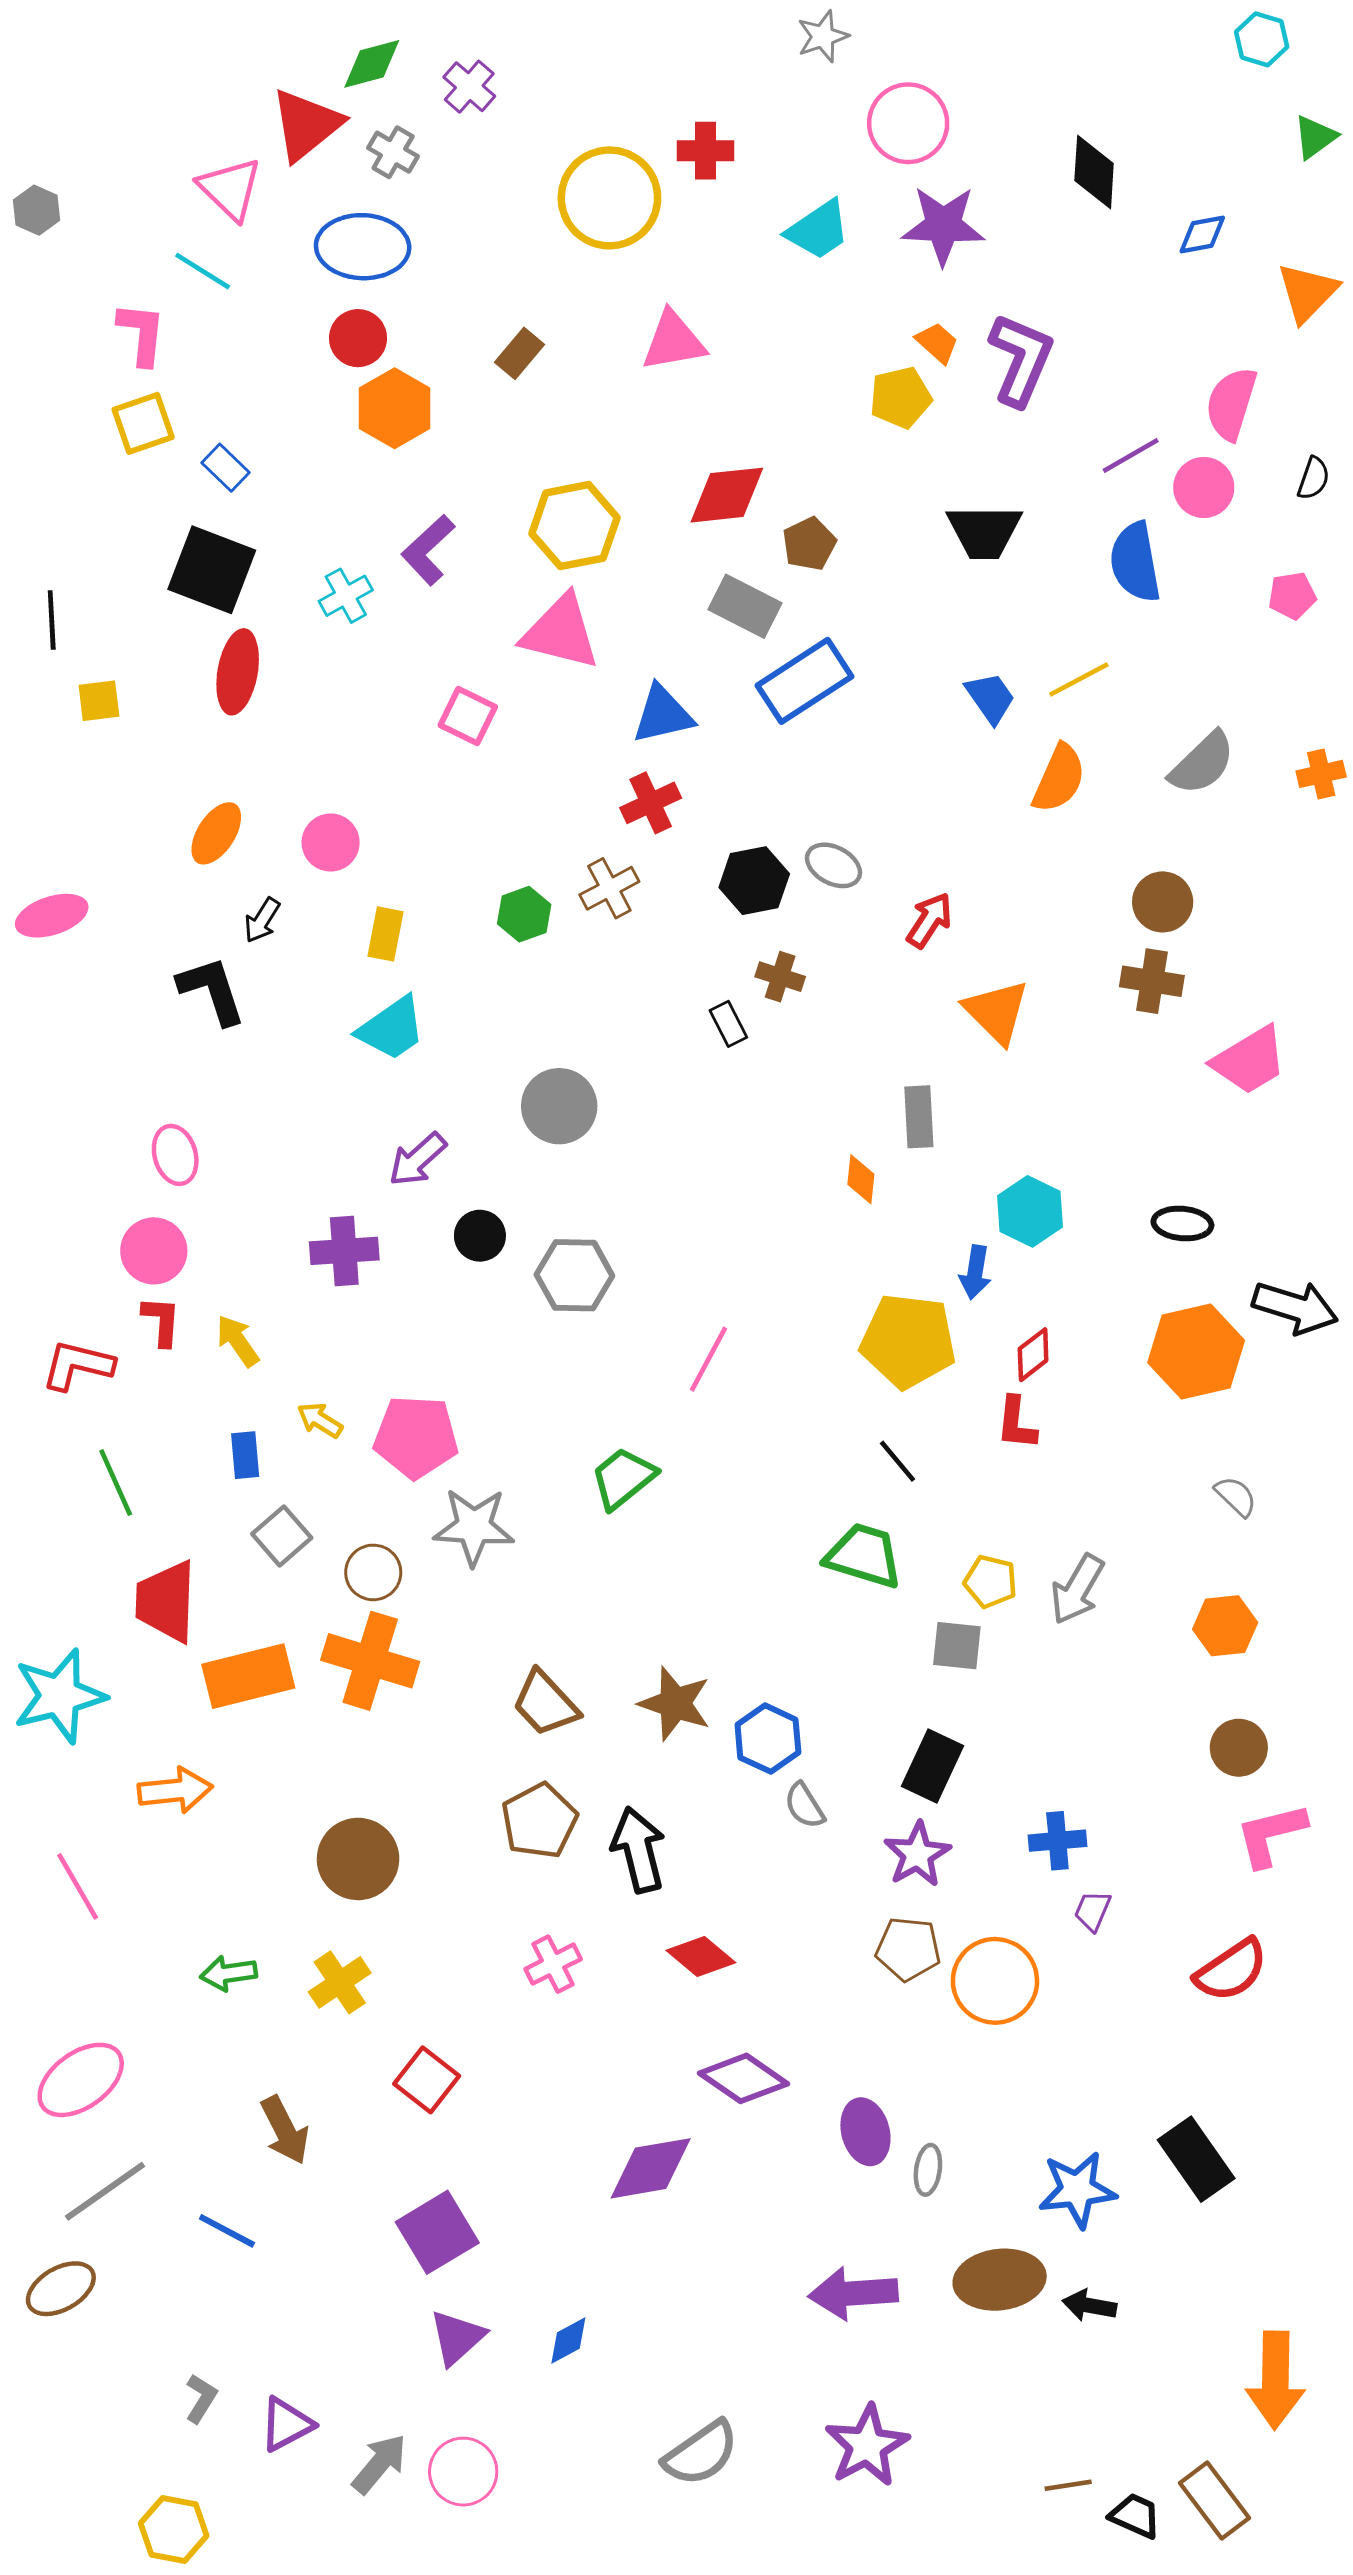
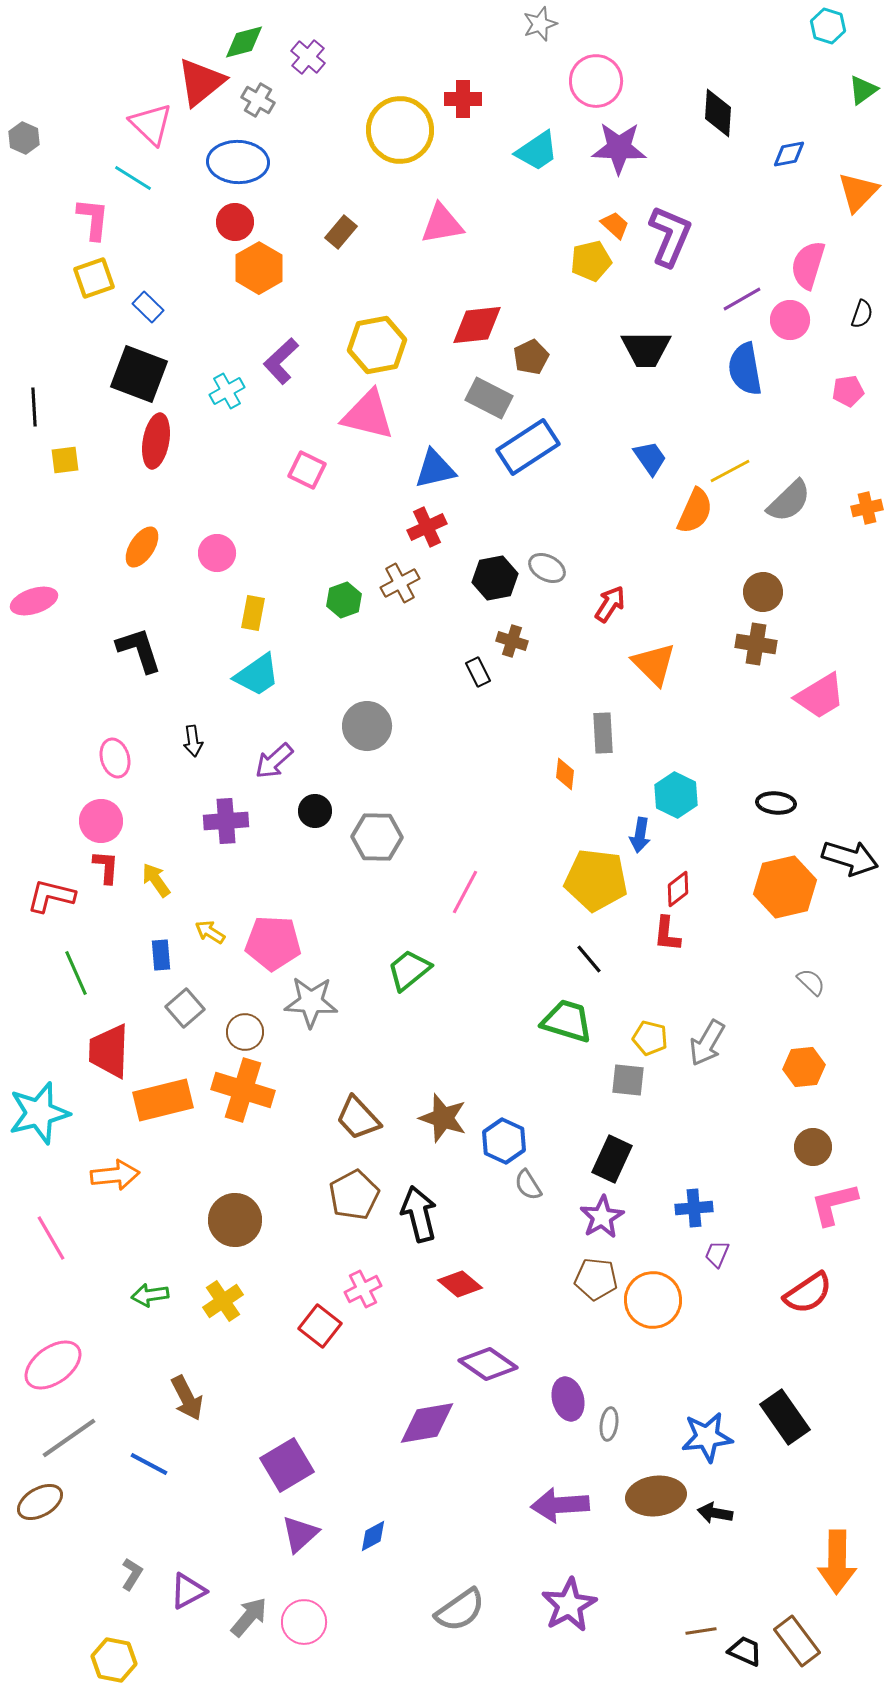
yellow line: (1079, 679) -> (730, 471), moved
black arrow: (262, 920) -> (193, 741), moved, turned -40
red square: (427, 2080) -> (320, 1326), moved

